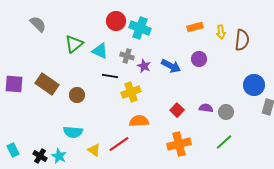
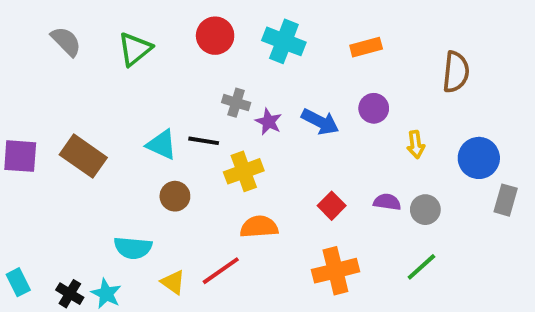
cyan cross: (140, 28) -> (284, 41), moved
yellow arrow: (221, 32) -> (416, 145), moved
green triangle: (74, 44) -> (135, 49), moved
cyan triangle: (100, 51) -> (162, 145), moved
brown circle: (77, 95) -> (175, 196), moved

